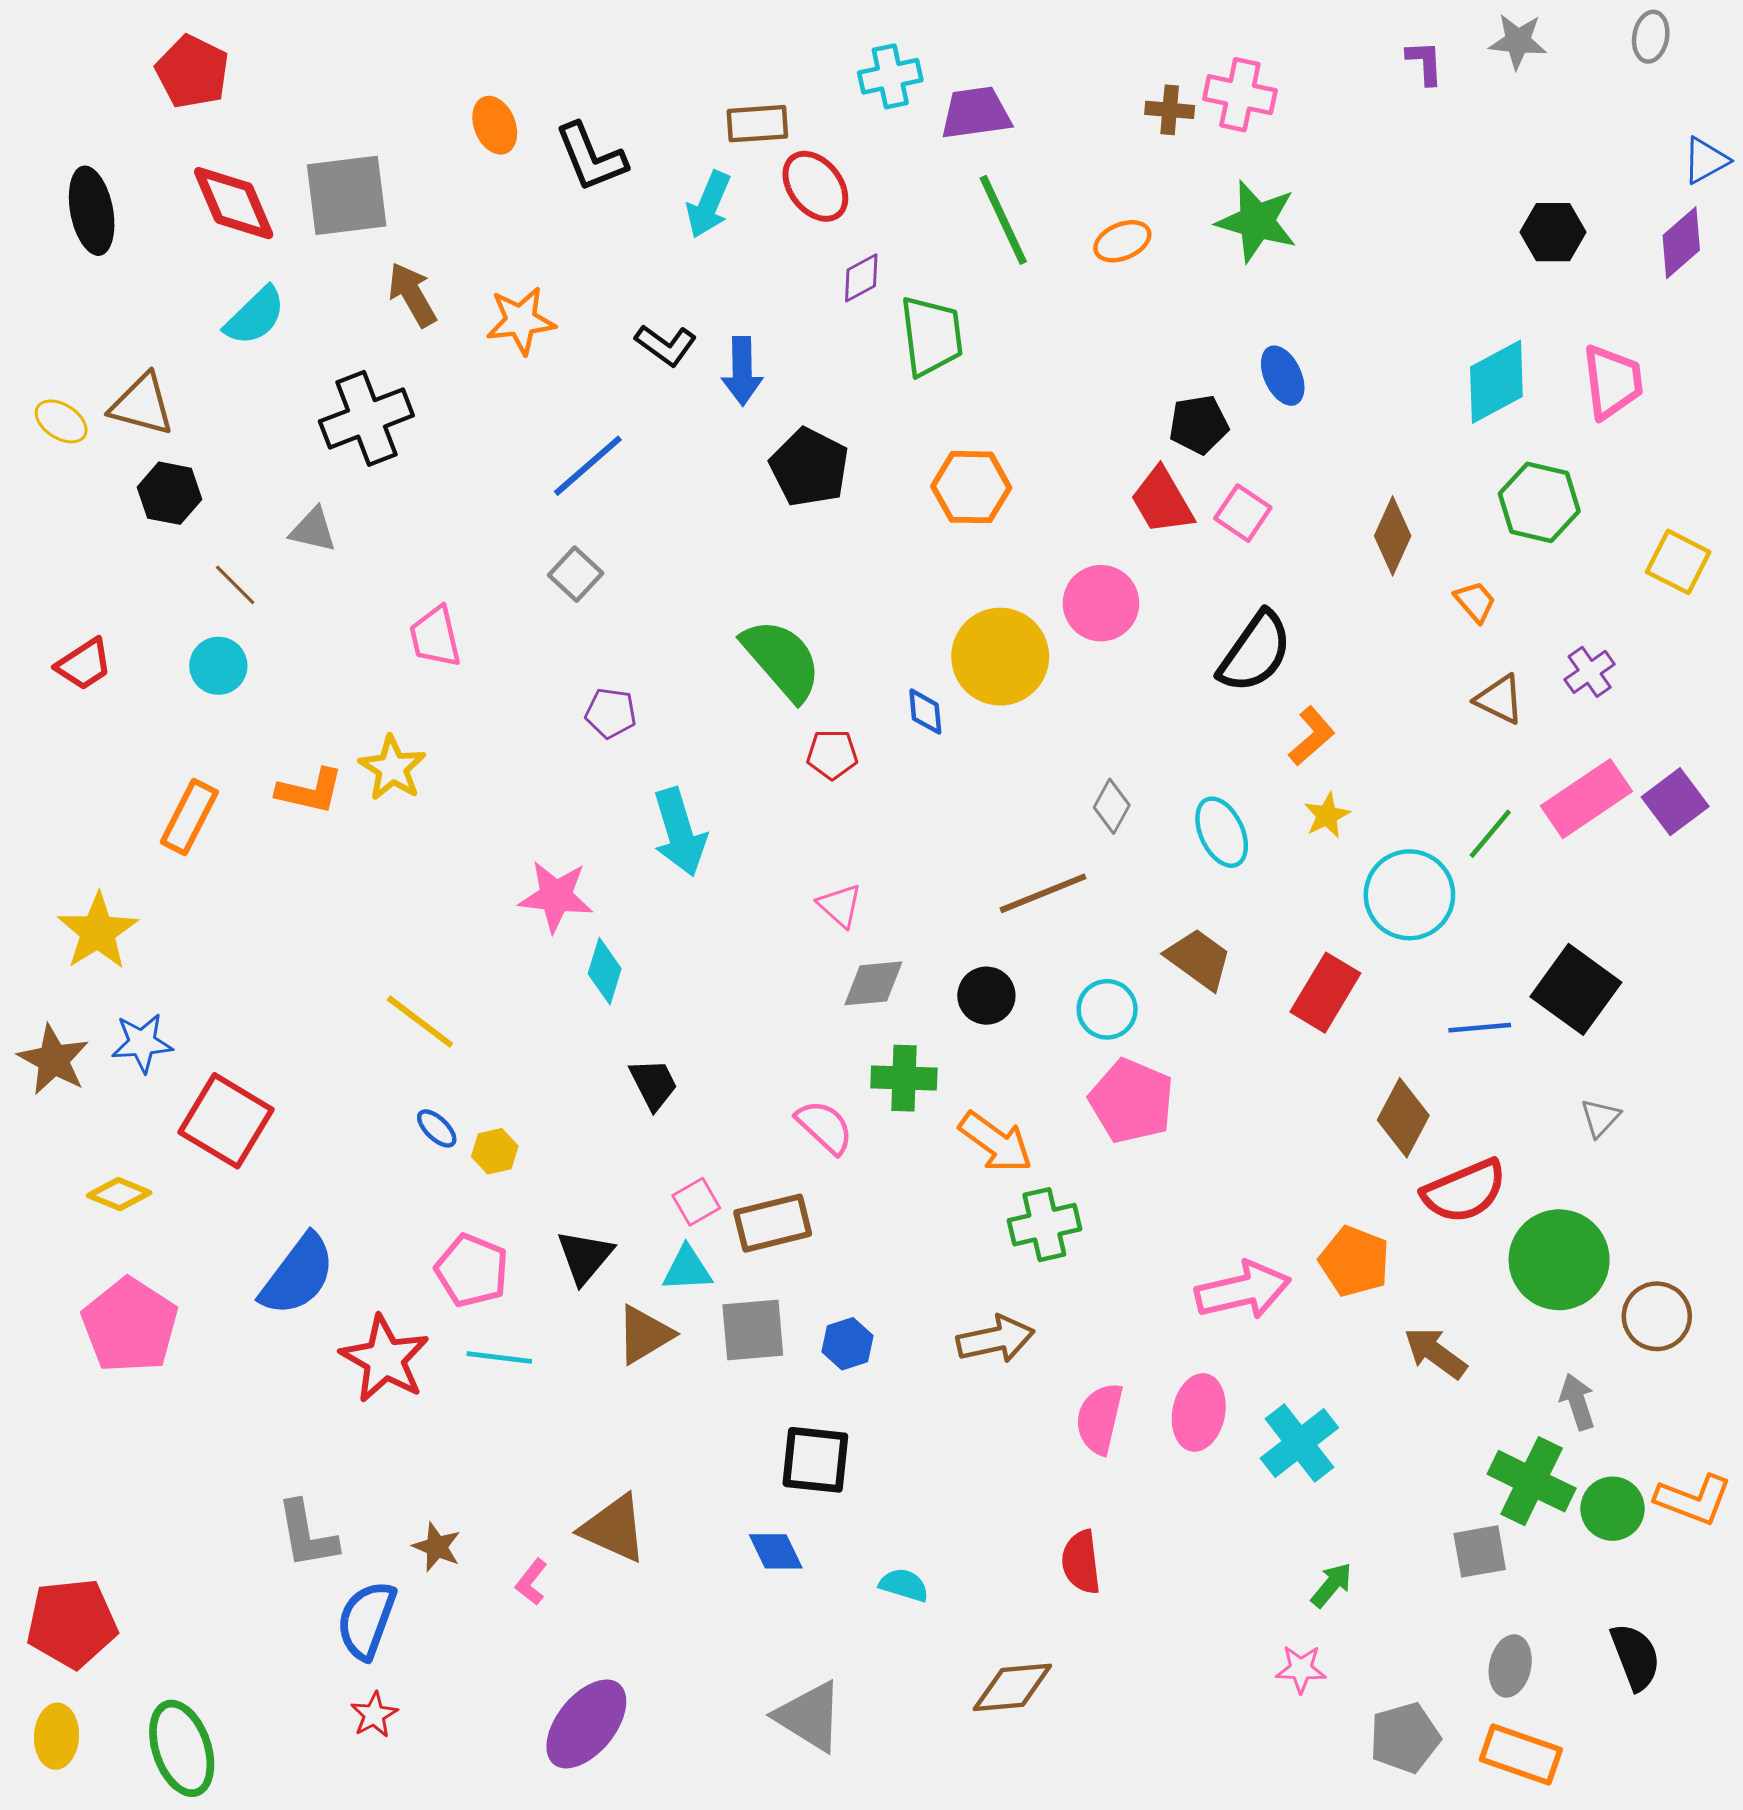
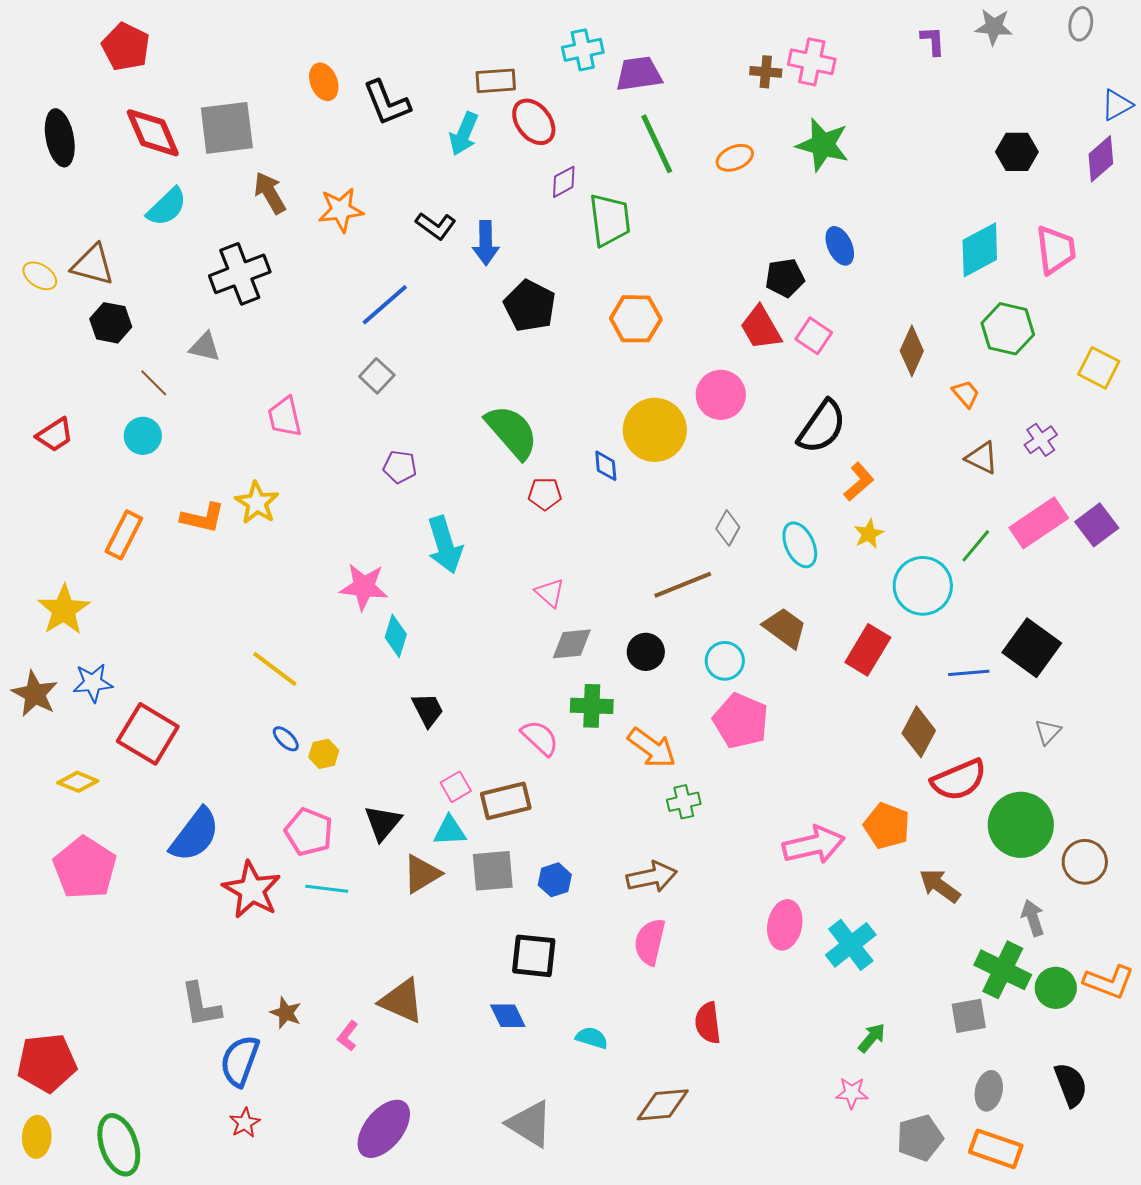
green cross: (1044, 1225) -> (684, 802), size x0.7
pink semicircle: (1099, 1419) -> (650, 942), moved

